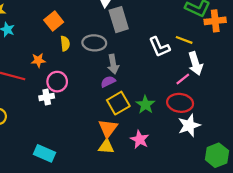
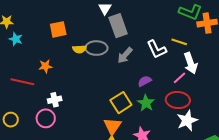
orange square: (54, 21) -> (58, 29), turned 30
yellow semicircle: (65, 44) -> (79, 49), moved, turned 96
gray arrow: (113, 64) -> (125, 55), moved, turned 54
pink circle: (57, 82) -> (46, 118), moved
purple semicircle: (108, 82) -> (145, 81), moved

